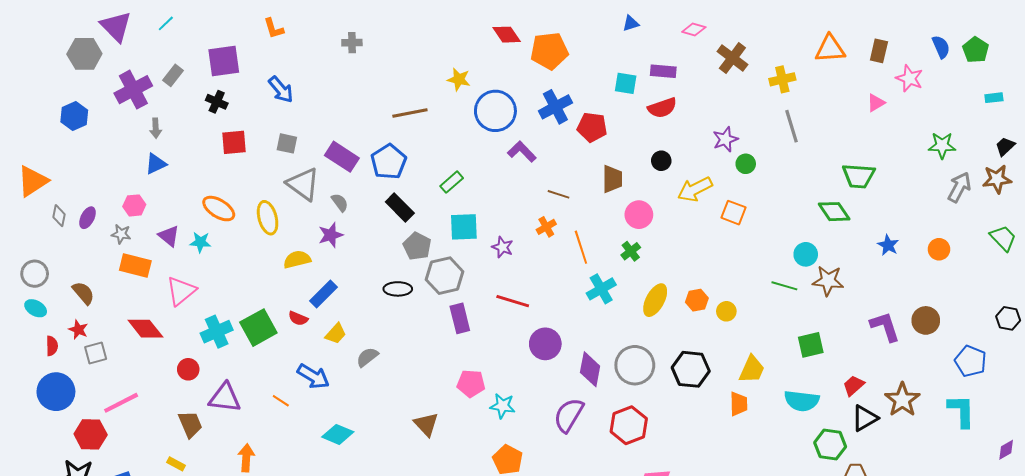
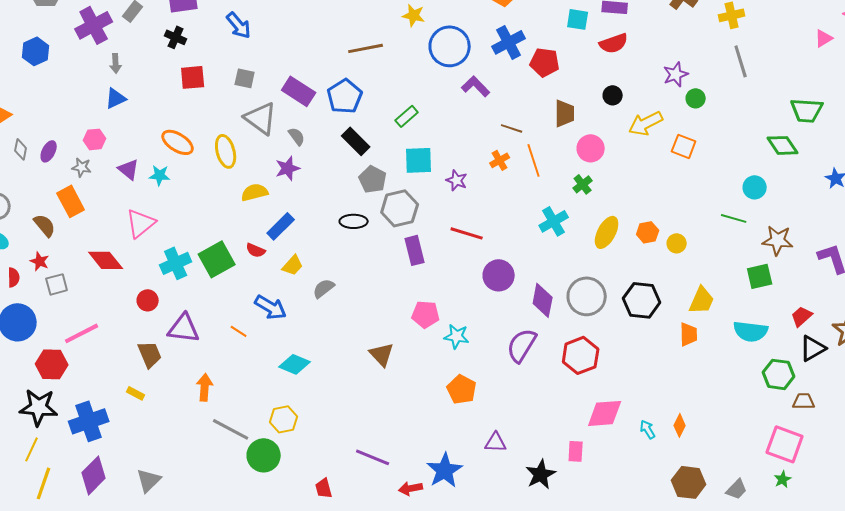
orange line: (581, 247) -> (534, 160), moved
orange rectangle: (135, 266) -> (71, 201), moved, turned 48
brown star: (828, 281) -> (778, 240), moved

